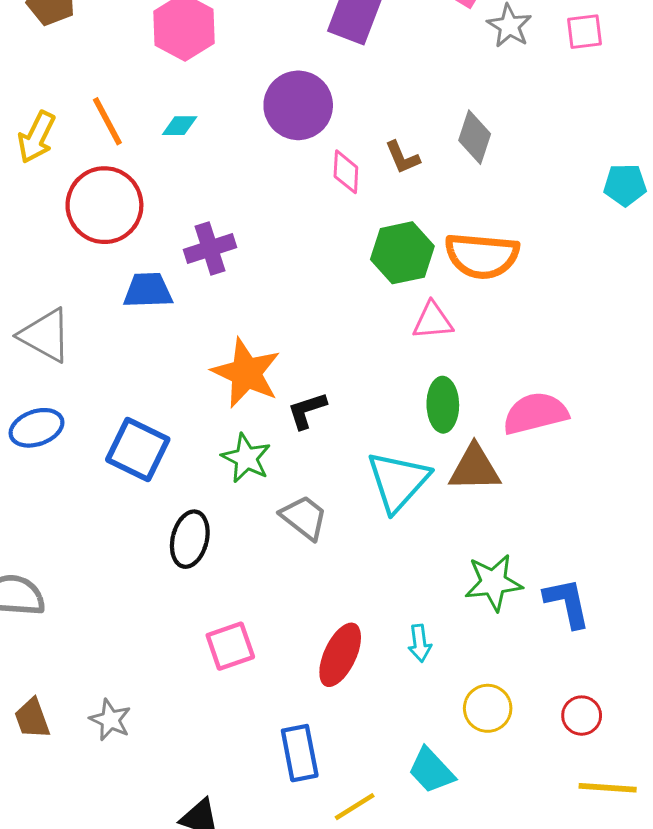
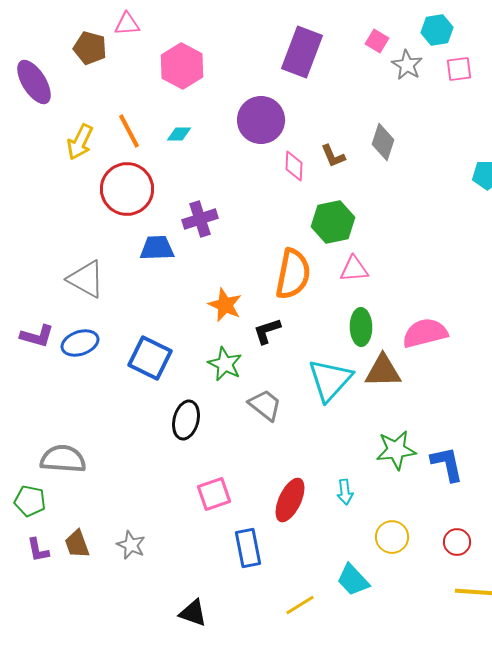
orange semicircle: (482, 256) -> (293, 274), moved, turned -84
orange star: (246, 373) -> (225, 305), size x0.7
blue rectangle: (300, 753) -> (248, 548), moved

